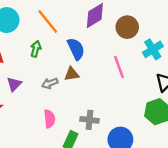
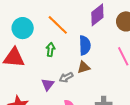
blue semicircle: (76, 49) -> (85, 45), turned 30
purple triangle: (14, 84) -> (48, 84), moved

